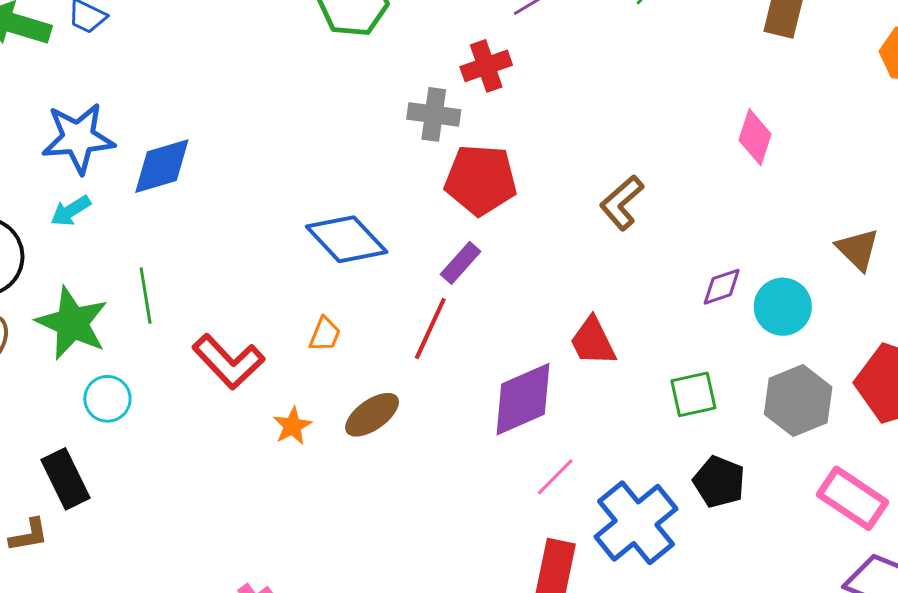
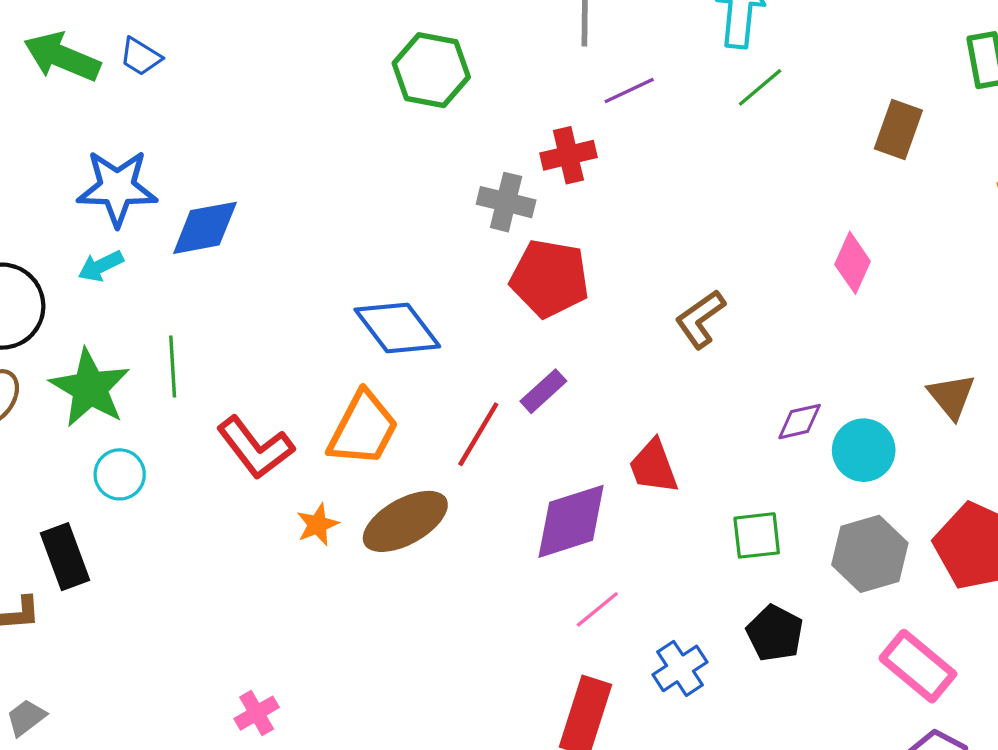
purple rectangle: (461, 263) -> (543, 391), moved
orange trapezoid: (325, 334) -> (363, 429), size x2.0
brown ellipse: (372, 415) -> (405, 521), size x1.4
blue cross: (636, 523) -> (680, 668), size x0.6

